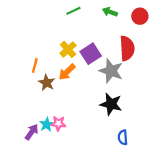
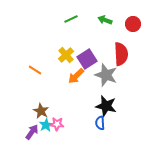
orange line: (35, 66) -> (35, 70), turned -72
orange arrow: (67, 72) -> (76, 76), moved
brown star: (47, 83) -> (41, 111), moved
blue semicircle: (123, 137) -> (100, 123), moved

